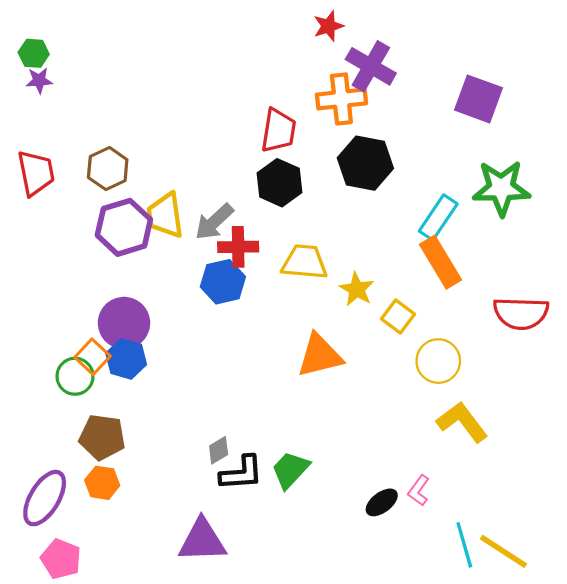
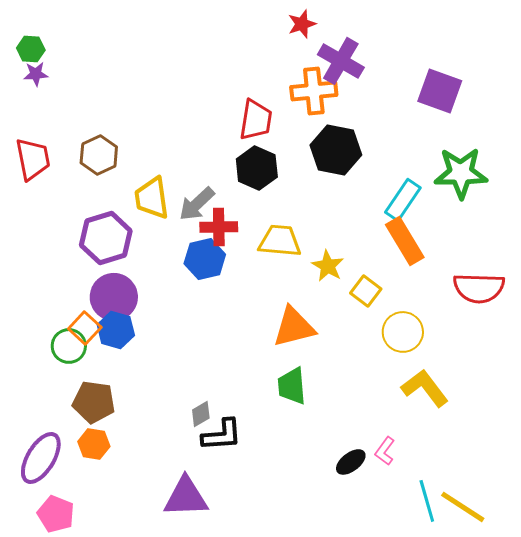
purple hexagon: (124, 227) -> (106, 238), moved
green trapezoid: (290, 470) -> (292, 386), moved, turned -48

